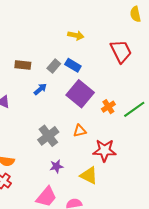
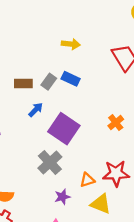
brown rectangle: (23, 65) -> (23, 84), moved
purple square: (80, 94) -> (64, 129), moved
orange triangle: (80, 131) -> (87, 180), moved

